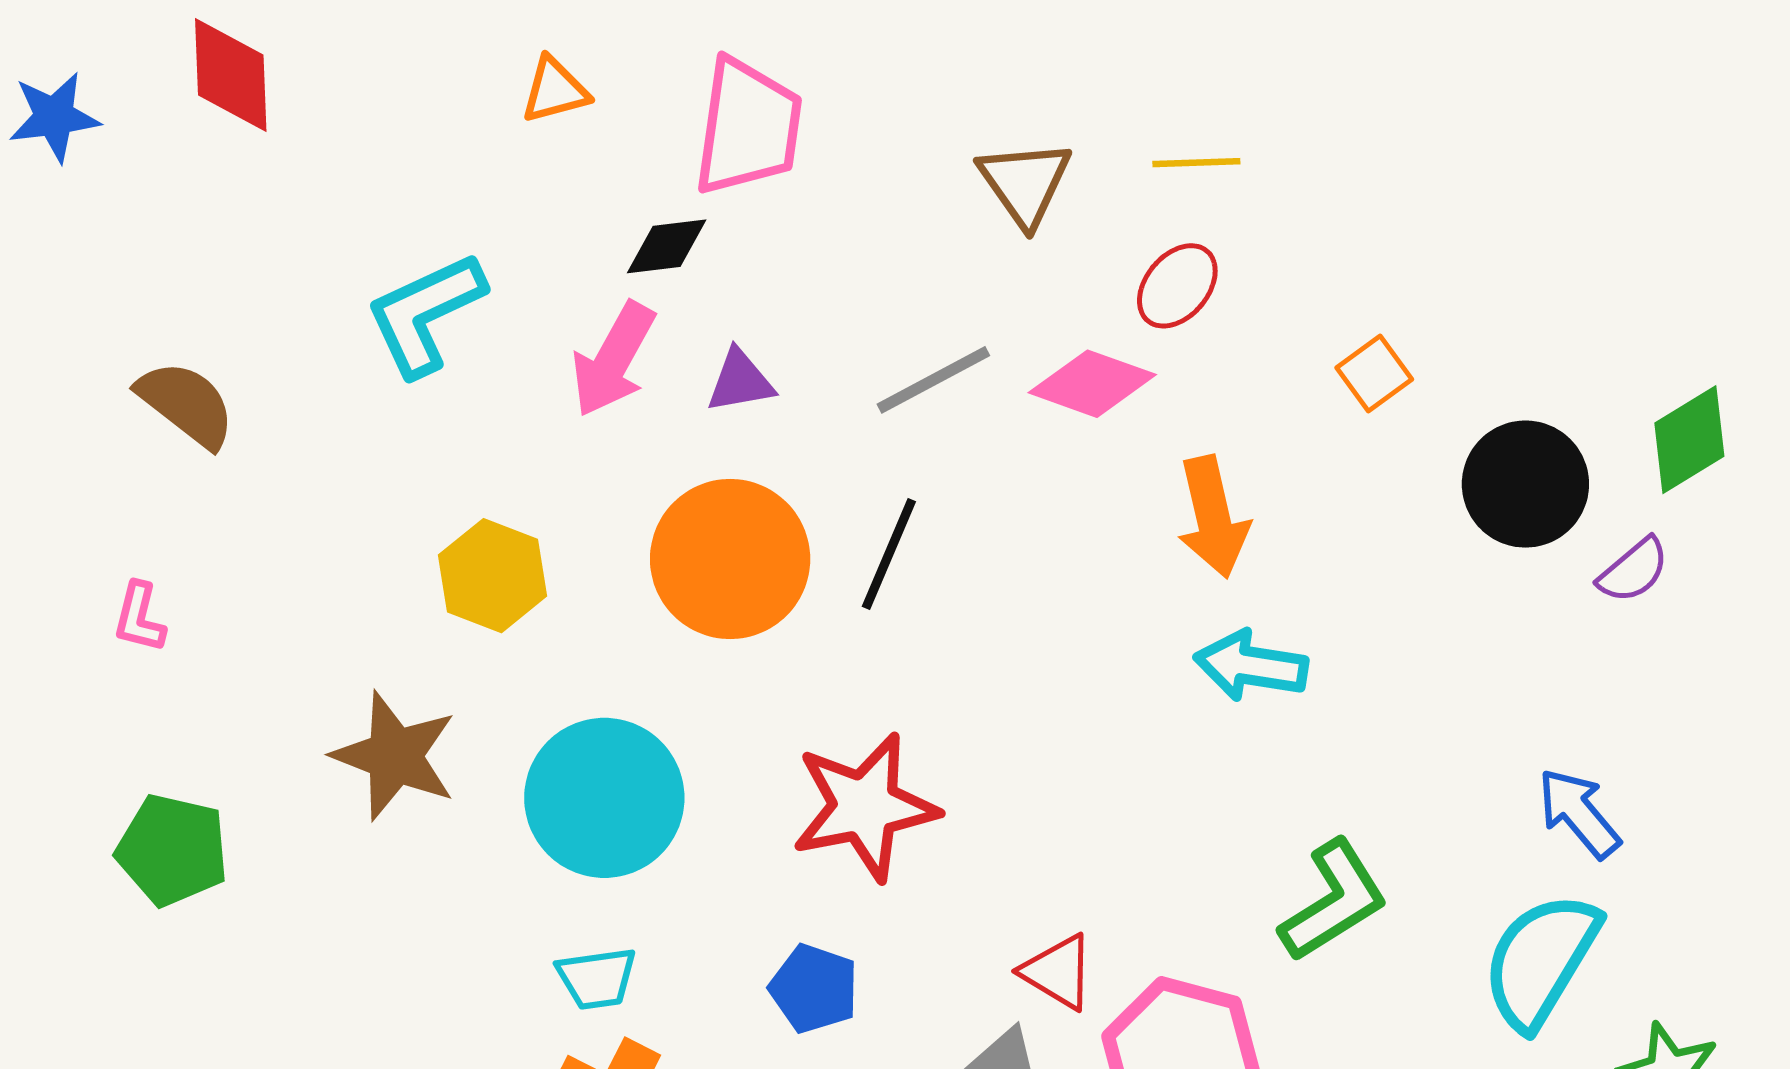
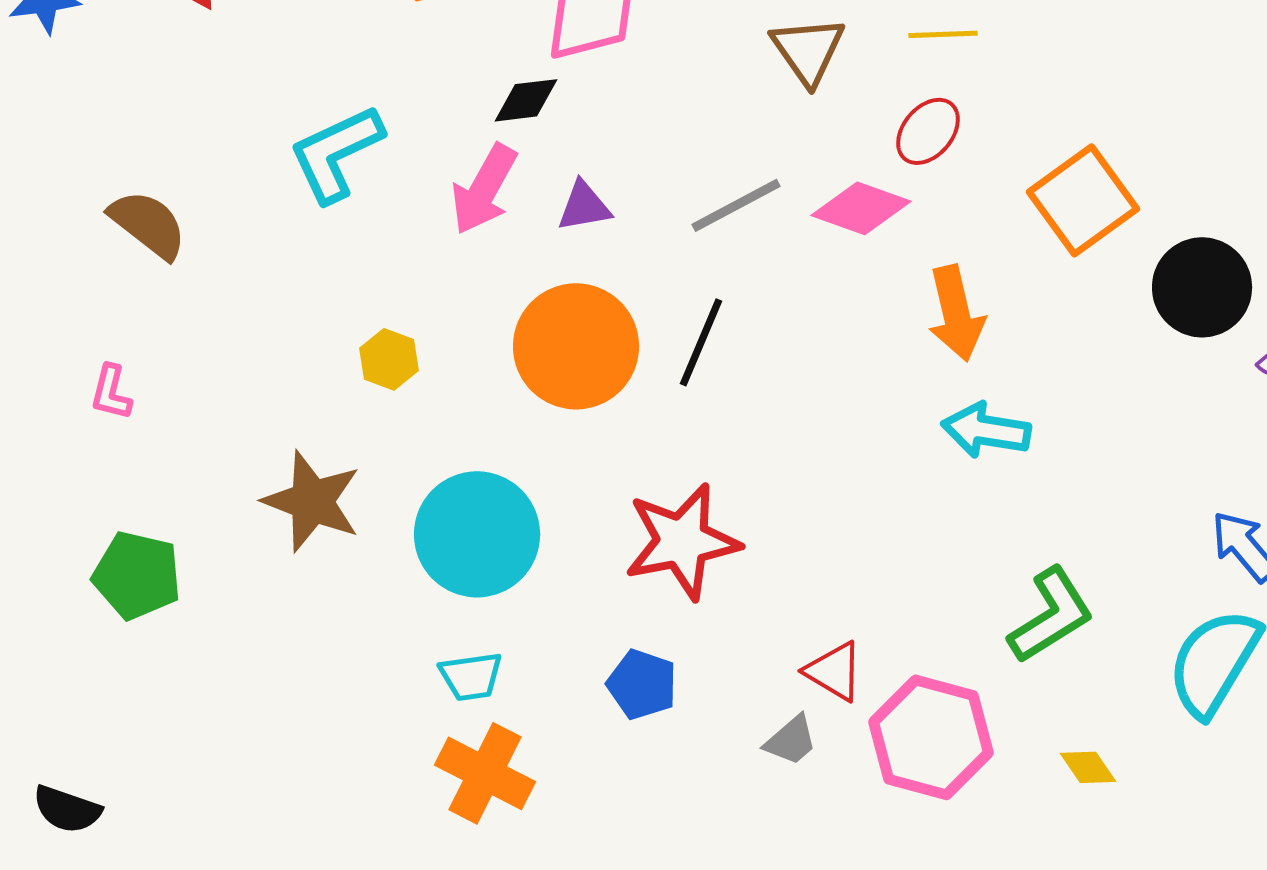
orange square: (1374, 374) -> (1083, 200), size x1.8
yellow hexagon: (493, 576) -> (389, 359), size x0.7

